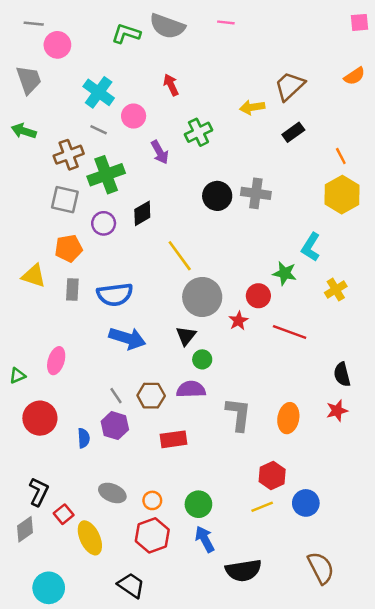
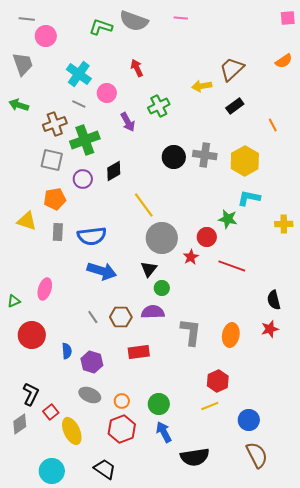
yellow hexagon: (342, 195) -> (245, 161), moved
cyan L-shape: (311, 247) -> (249, 198), turned 70
yellow cross: (336, 290) -> (284, 224), moved, turned 30
purple hexagon: (115, 426) -> (92, 362), moved
blue circle: (306, 503) -> (249, 420), moved
cyan circle: (49, 588) -> (52, 471), moved

